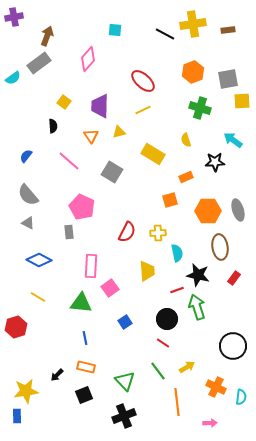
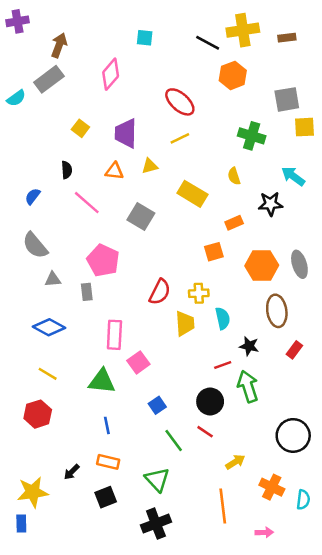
orange hexagon: (193, 72) -> (233, 75), moved
black semicircle: (53, 126) -> (67, 170), moved
orange triangle: (91, 136) -> (114, 171), turned -49
gray triangle: (28, 223) -> (53, 279), moved, turned -32
yellow trapezoid: (147, 271) -> (185, 323), moved
black star: (198, 275) -> (249, 346), size x0.7
red hexagon: (16, 327) -> (38, 414), moved
green line: (158, 371) -> (174, 441), moved

